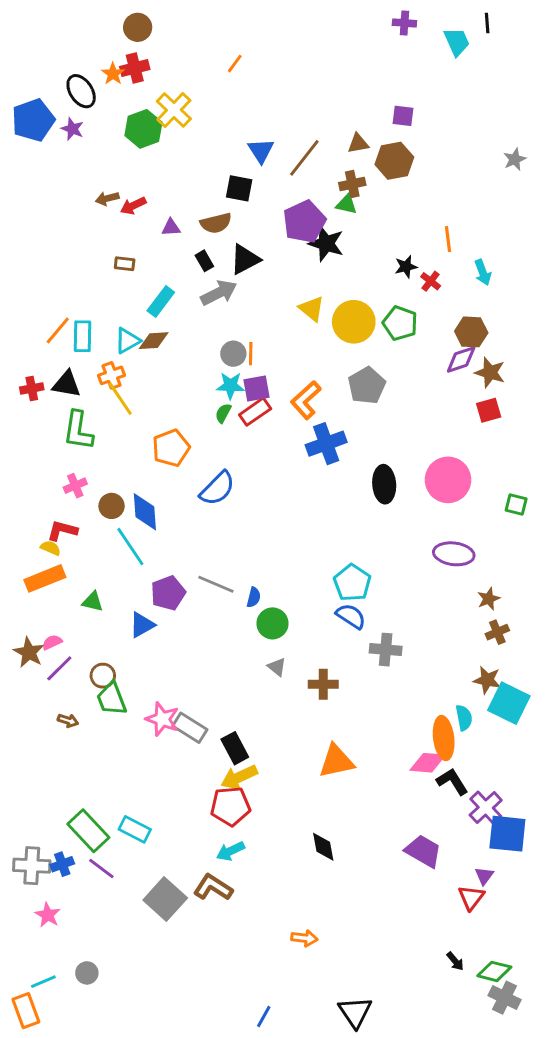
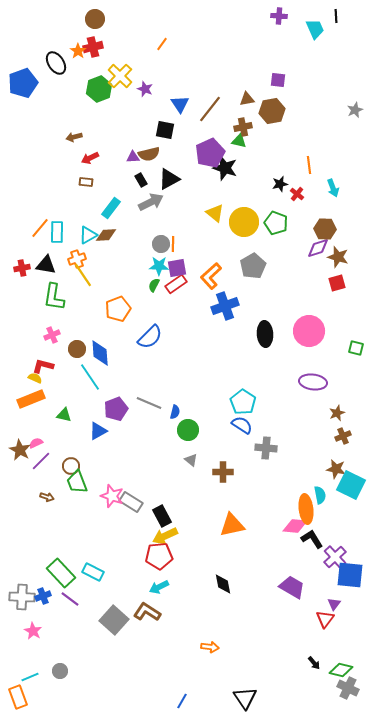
purple star: (72, 129) -> (145, 89), moved
red arrow: (133, 206) -> (90, 158), moved
purple triangle: (171, 227) -> (133, 157), moved

